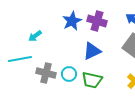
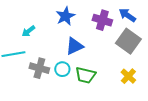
purple cross: (97, 21) -> (102, 20), moved
blue triangle: (92, 51) -> (74, 46), moved

